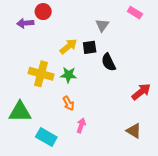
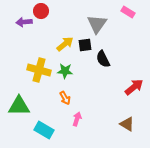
gray triangle: (102, 25) -> (97, 24), size x1.5

